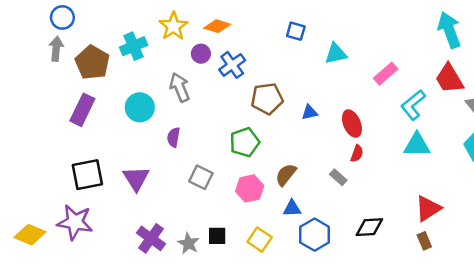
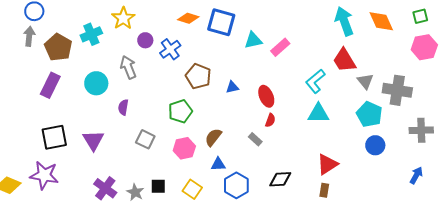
orange diamond: (217, 26) -> (188, 18), moved
blue square: (296, 31) -> (221, 22), size x1.8
pink rectangle: (386, 74) -> (280, 47), moved
brown pentagon: (267, 99) -> (198, 76), turned 30
brown rectangle: (424, 241) -> (324, 190), turned 32

